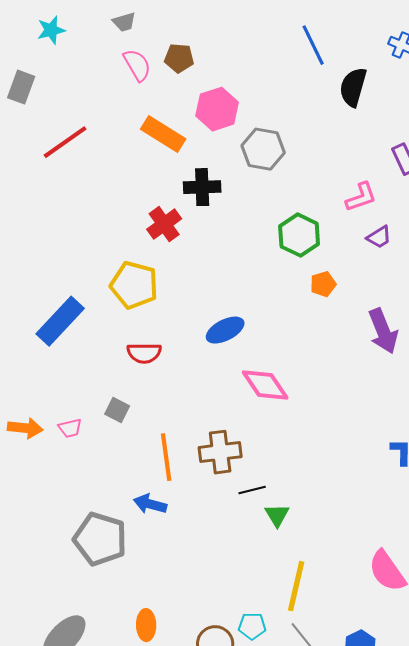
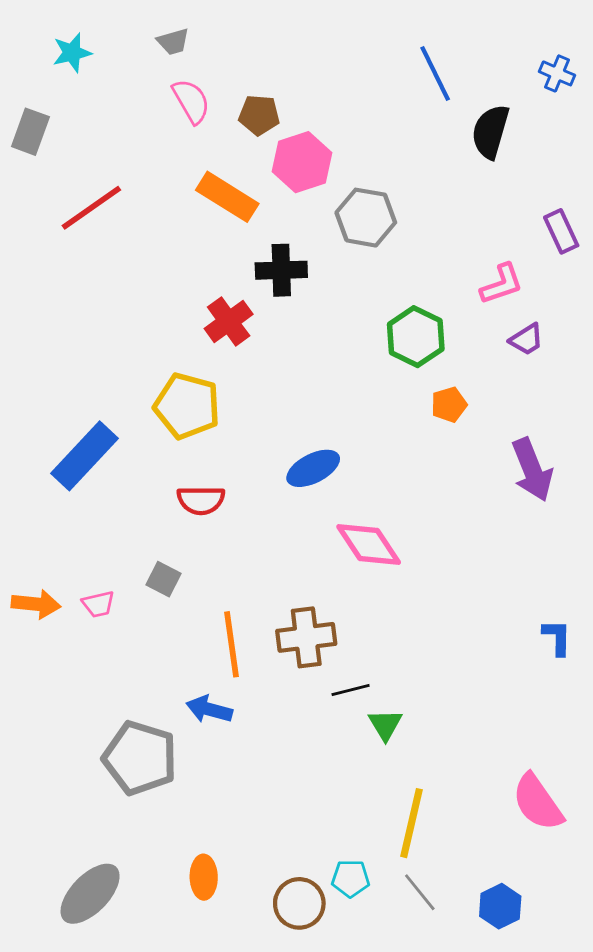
brown pentagon: (179, 58) -> (259, 115), moved

